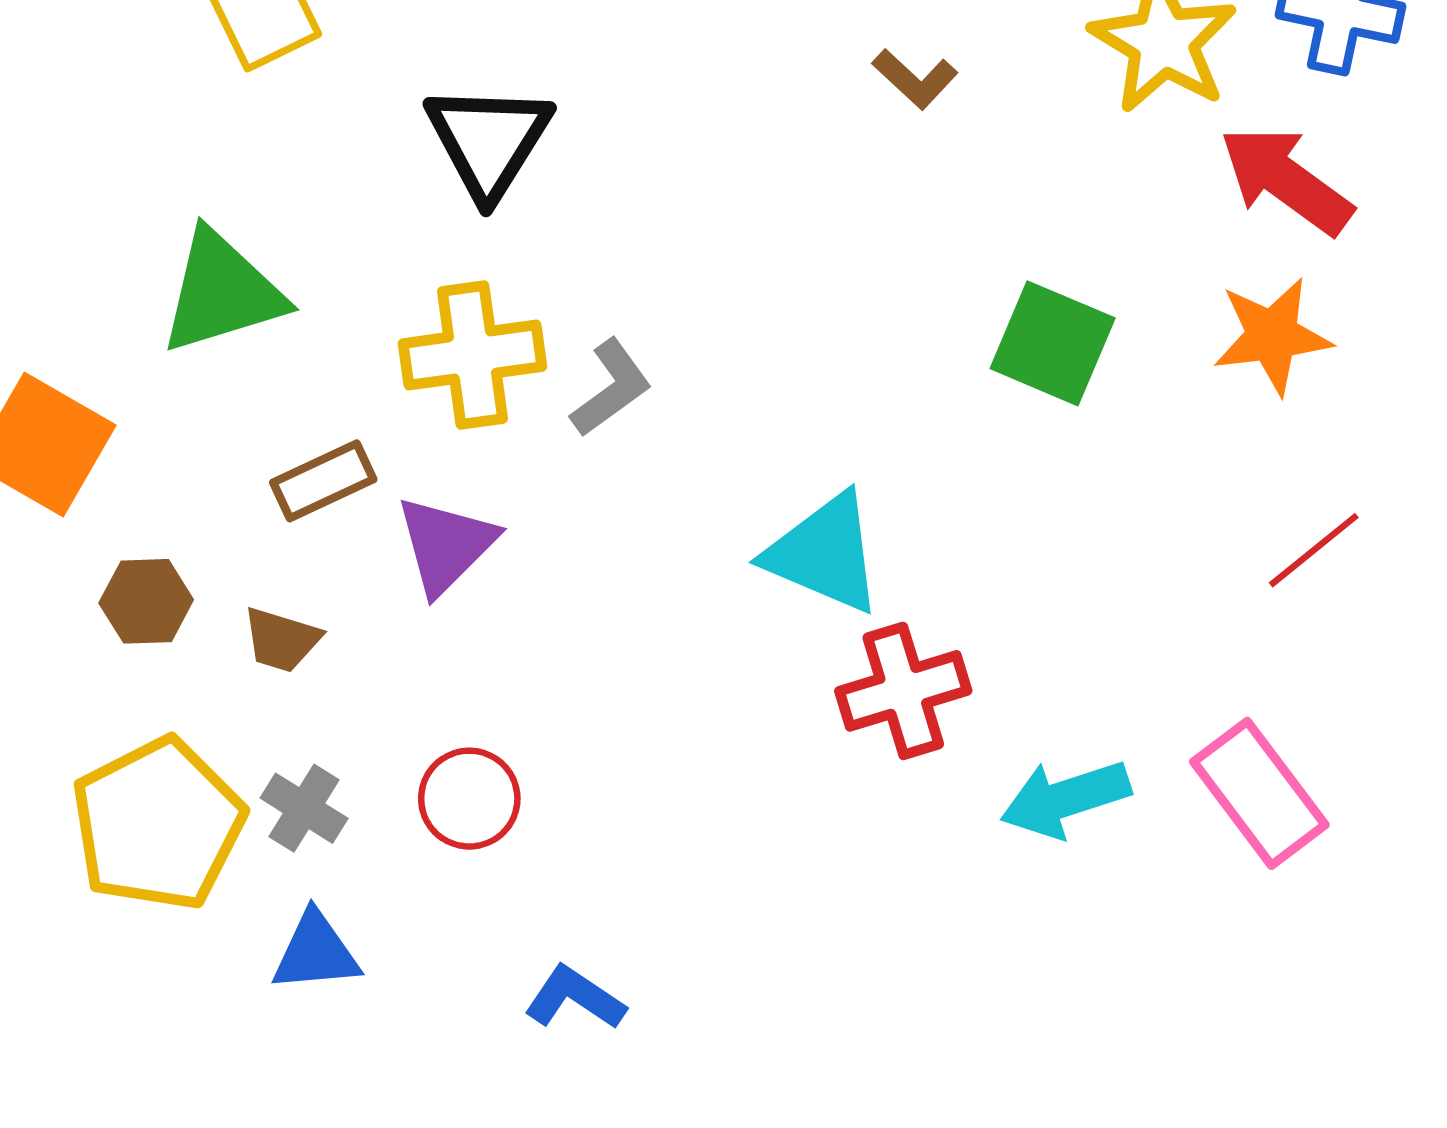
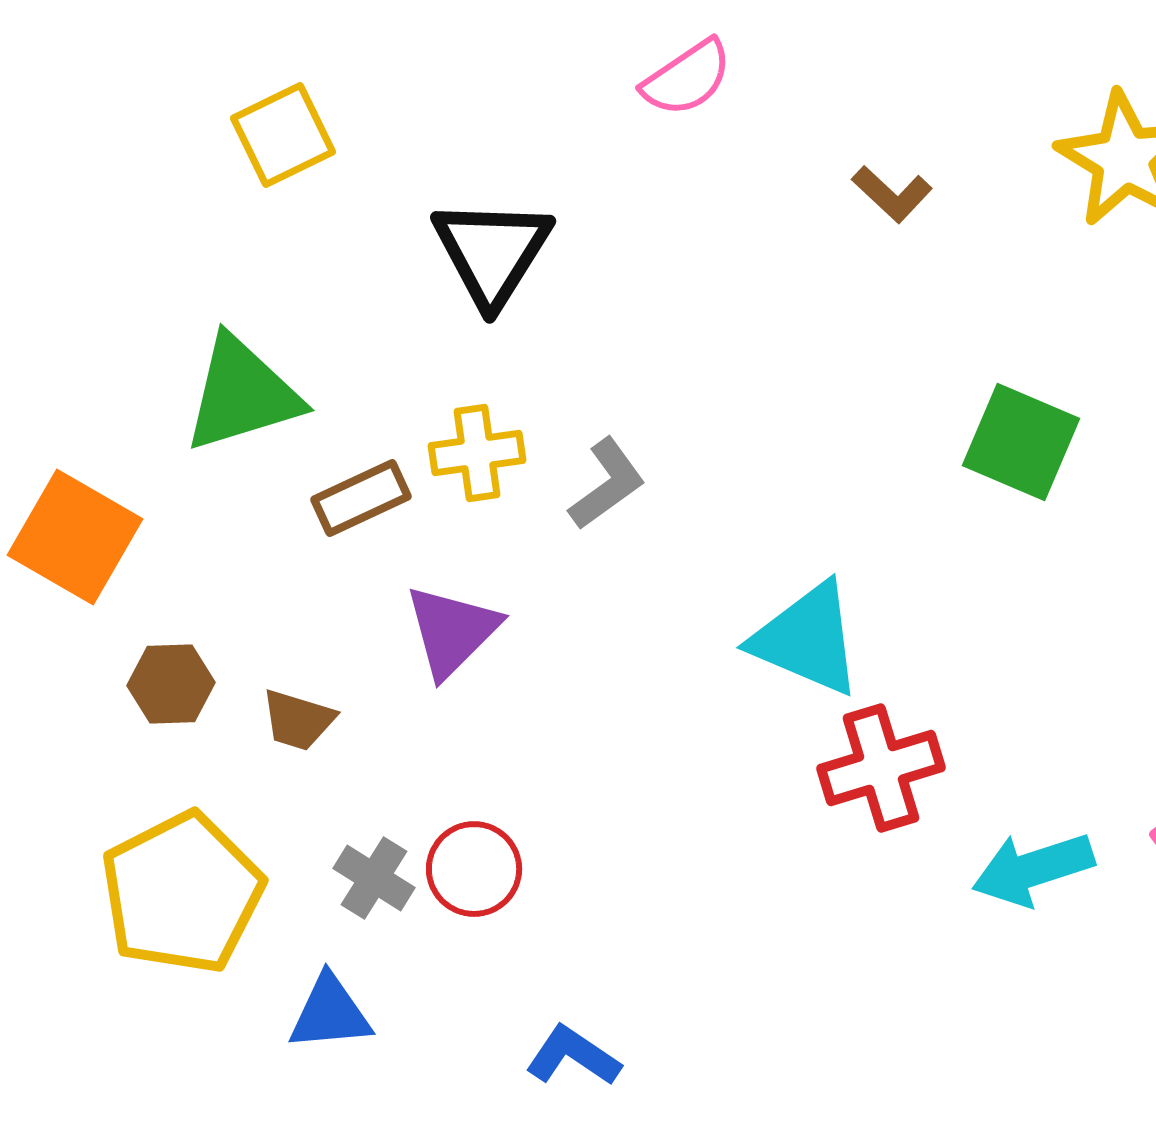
yellow cross: (472, 355) -> (477, 453), size x0.7
brown rectangle: (323, 481) -> (361, 498), moved
gray cross: (304, 808) -> (374, 878), moved

